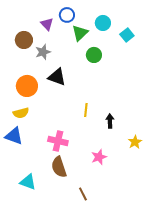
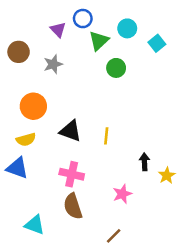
brown circle: (24, 40) -> (19, 52), moved
black triangle: (57, 77) -> (70, 131), moved
black arrow: (110, 121) -> (145, 162), moved
brown line: (83, 194) -> (114, 236), moved, turned 72

